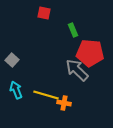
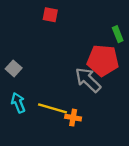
green rectangle: (73, 30) -> (118, 34), moved

